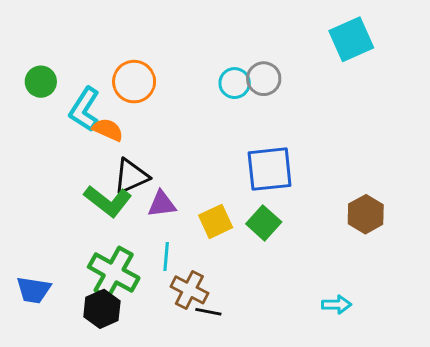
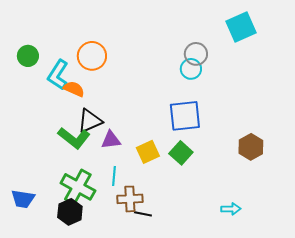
gray circle: (264, 79) -> (196, 54), moved
cyan circle: (235, 83) -> (191, 69), moved
brown cross: (189, 290) -> (130, 199), turned -30

